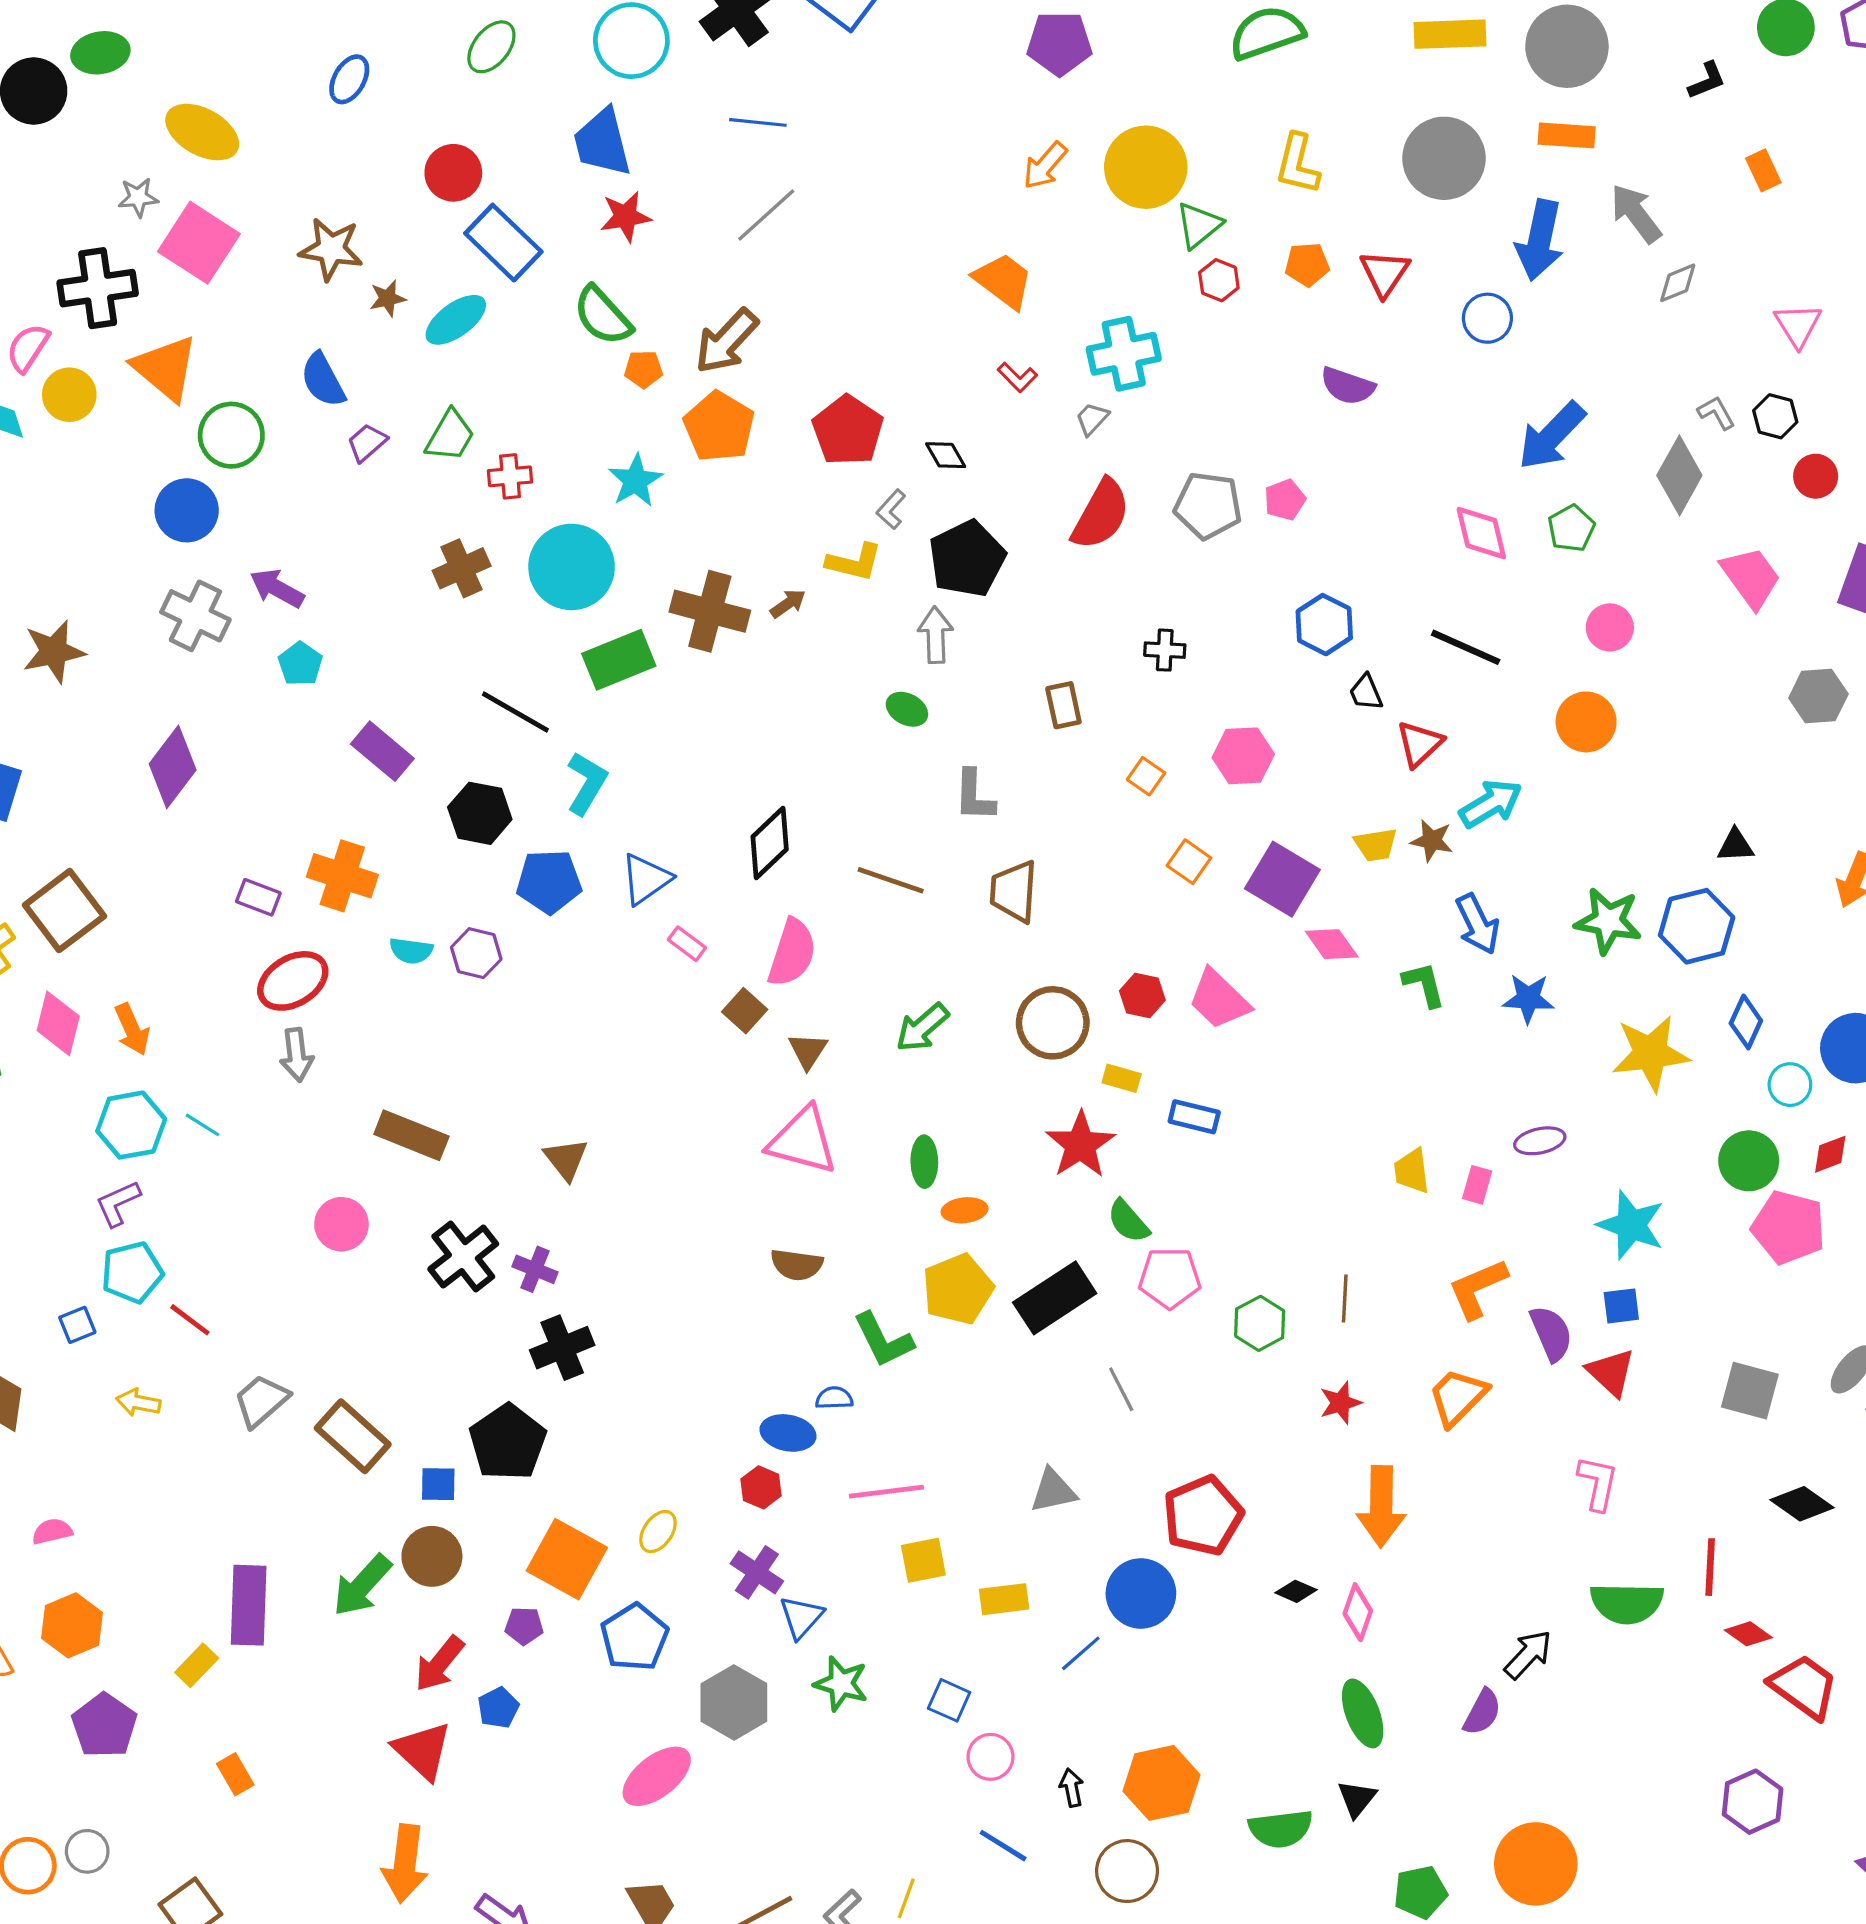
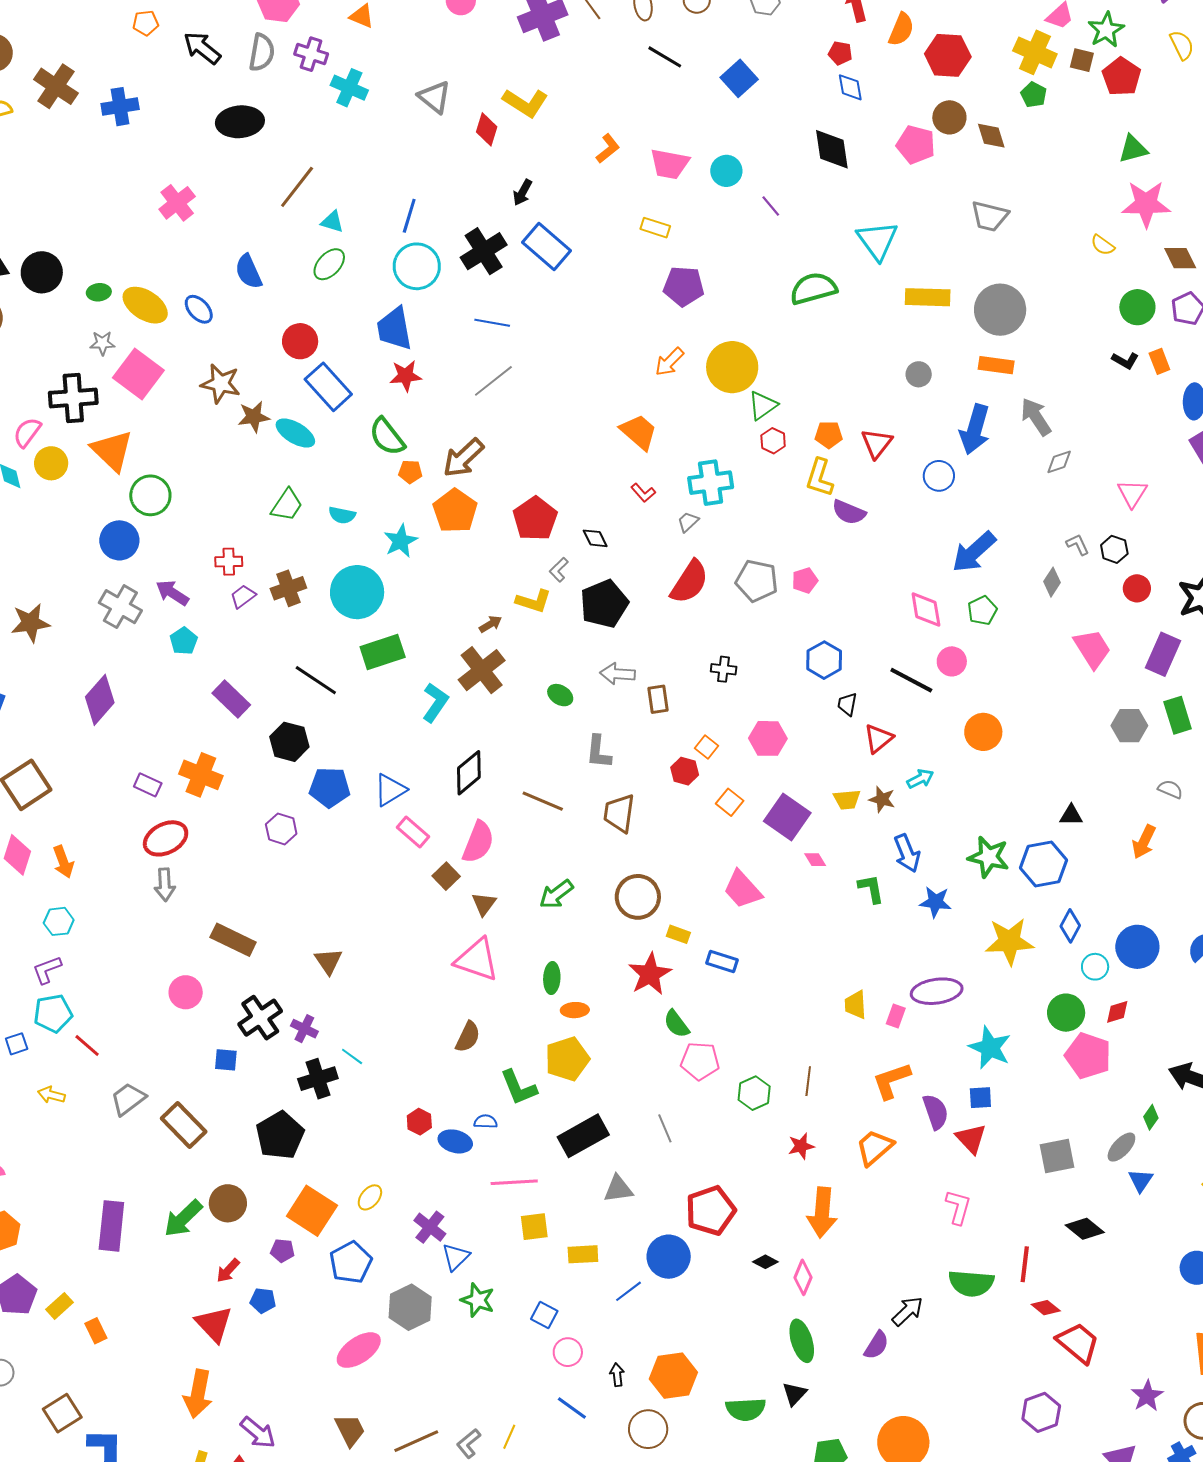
green ellipse: (100, 53) -> (99, 292), moved, size x0.7
blue ellipse: (349, 79) -> (199, 309), moved, turned -76
black L-shape: (1707, 81) -> (1125, 361), moved, turned 48
gray circle: (1444, 158) -> (919, 374), size x0.5
yellow L-shape: (1297, 164) -> (820, 478), moved
orange rectangle: (1763, 170) -> (1159, 361), moved
brown star: (388, 298) -> (254, 417), size x1.4
cyan ellipse: (456, 320) -> (295, 433), turned 63
blue semicircle: (323, 380) -> (249, 272), moved
purple trapezoid: (367, 443) -> (243, 596), moved
gray diamond: (1679, 475) -> (1052, 582), size x0.6
red cross: (510, 476) -> (229, 562), moved
brown cross: (710, 611) -> (482, 670), moved, turned 33
pink circle: (1610, 627) -> (952, 661), moved
gray arrow: (936, 635) -> (618, 674), moved, turned -88
black trapezoid: (1366, 692) -> (847, 704), turned 30
cyan L-shape: (587, 783) -> (435, 702), moved
cyan arrow: (1491, 804) -> (920, 779), size x0.7
pink rectangle: (687, 944) -> (413, 832), size x1.4
pink diamond: (1332, 944) -> (815, 860), size x0.7
cyan semicircle: (411, 951) -> (342, 515), moved
red hexagon: (1142, 996) -> (685, 771), moved
cyan hexagon: (131, 1125) -> (59, 921), size x0.7
cyan line: (202, 1125) -> (352, 1056), moved
purple ellipse: (1540, 1141) -> (937, 991), size x1.6
brown semicircle: (797, 1265) -> (468, 1037), turned -76
black rectangle: (1055, 1298) -> (583, 1136), moved
gray square: (1750, 1391) -> (1057, 1156), turned -30
blue square: (438, 1484) -> (226, 1060), moved
red hexagon: (761, 1487) -> (419, 1122), moved
red arrow: (439, 1664) -> (228, 1271), size x0.7
yellow rectangle: (197, 1665) -> (60, 1306), moved
blue pentagon: (498, 1708) -> (263, 1301), turned 30

